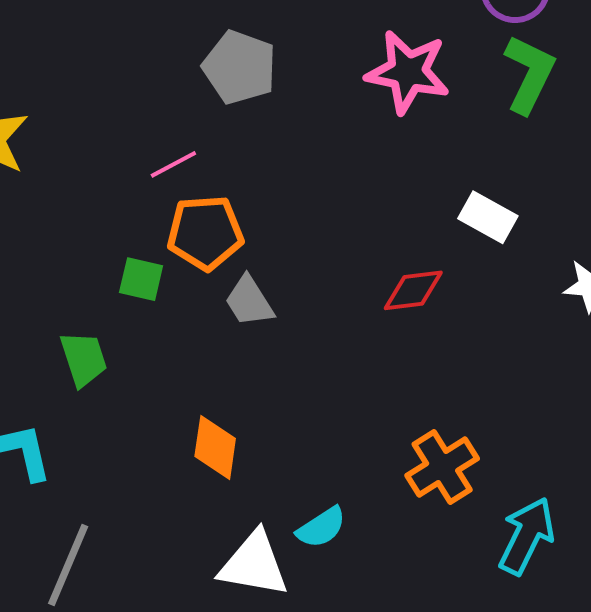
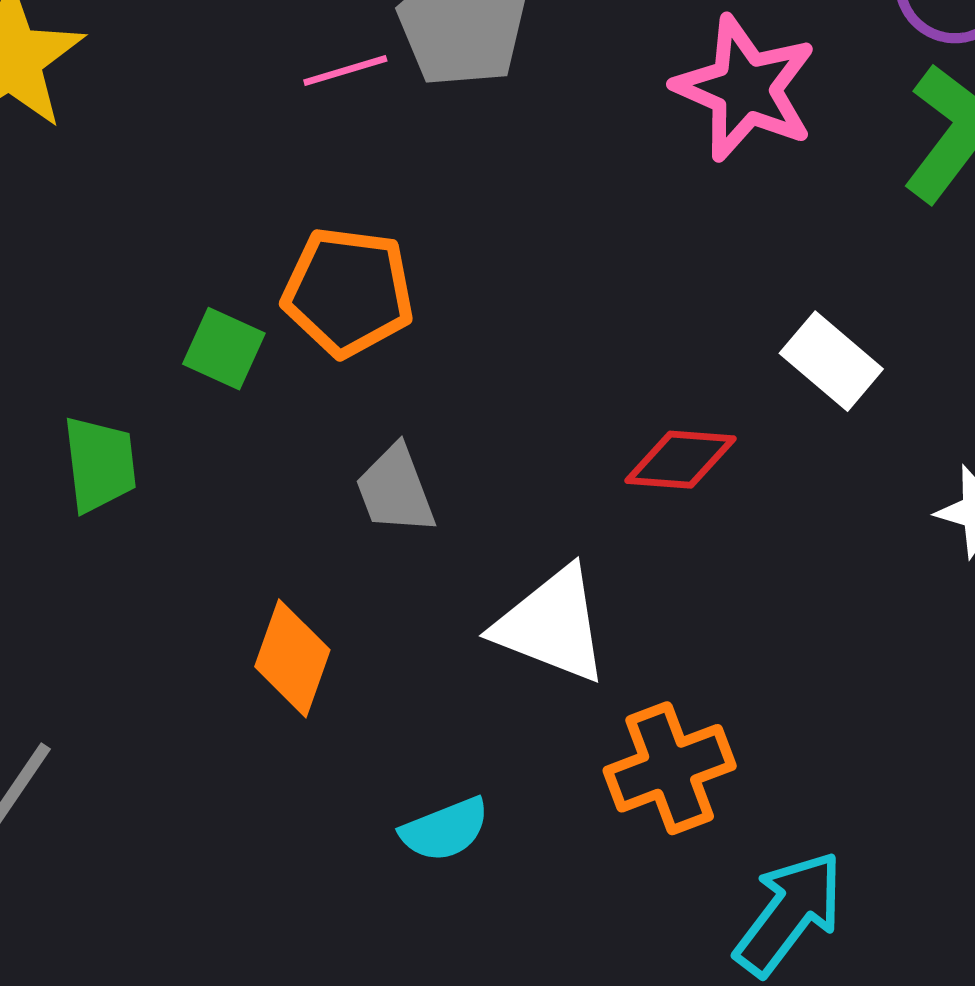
pink line: (173, 164) -> (345, 71), moved
gray trapezoid: (249, 301) -> (395, 490), moved
white triangle: (254, 564) -> (552, 625), moved

